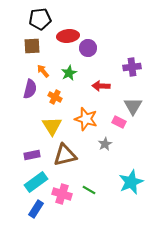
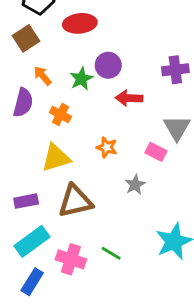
brown square: (32, 46) -> (26, 38), turned -30
purple circle: (88, 48) -> (108, 65), moved
orange star: (86, 119) -> (107, 147), size x0.6
yellow triangle: (52, 126) -> (56, 158), turned 45

